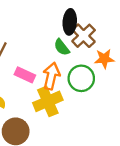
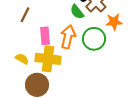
pink rectangle: (25, 75) -> (45, 36), turned 60
yellow cross: (48, 101) -> (48, 59), moved, turned 30

